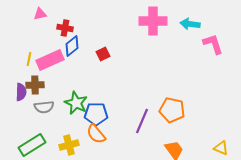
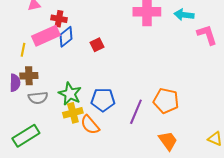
pink rectangle: (50, 60) -> (46, 36), moved
blue pentagon: (96, 114) -> (103, 100), moved
yellow cross: (69, 145) -> (73, 113), moved

